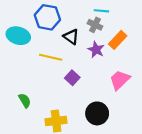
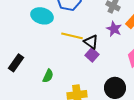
black triangle: (71, 37) -> (91, 42), moved
green semicircle: (25, 100) -> (48, 76), turned 56

